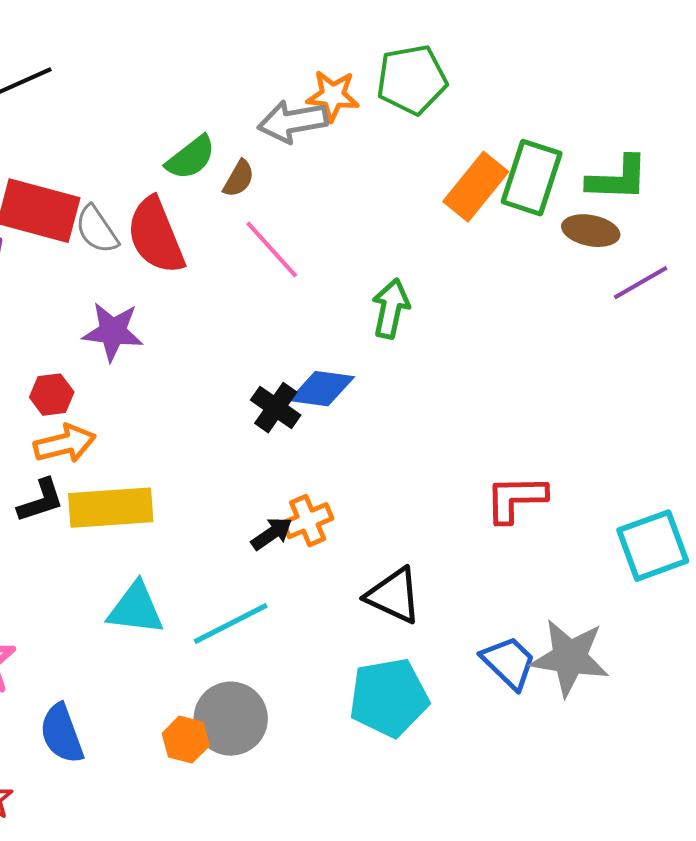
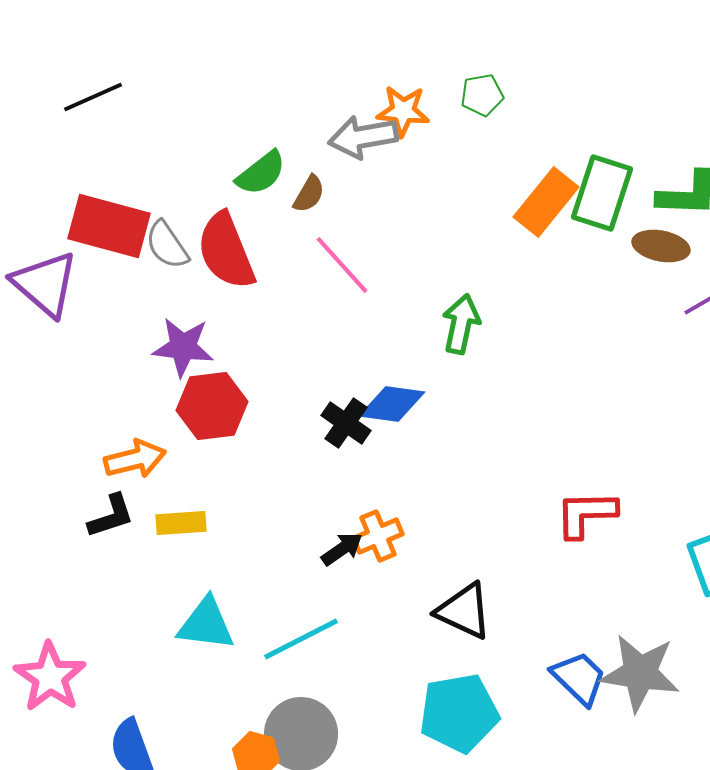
green pentagon: (412, 80) -> (482, 95), size x0.6
red hexagon: (52, 395) -> (212, 406), moved, size x1.6
yellow rectangle: (111, 508) -> (181, 523), size x0.6

